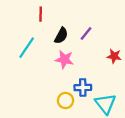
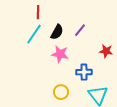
cyan line: (27, 48) -> (34, 34), moved
blue cross: (83, 88) -> (84, 72), moved

